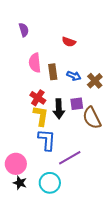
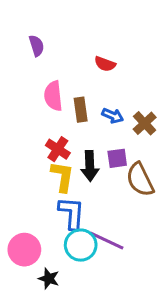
purple line: (70, 158) -> (107, 240), turned 55
black star: (20, 183) -> (49, 279), moved
cyan circle: (50, 183) -> (81, 245), moved

